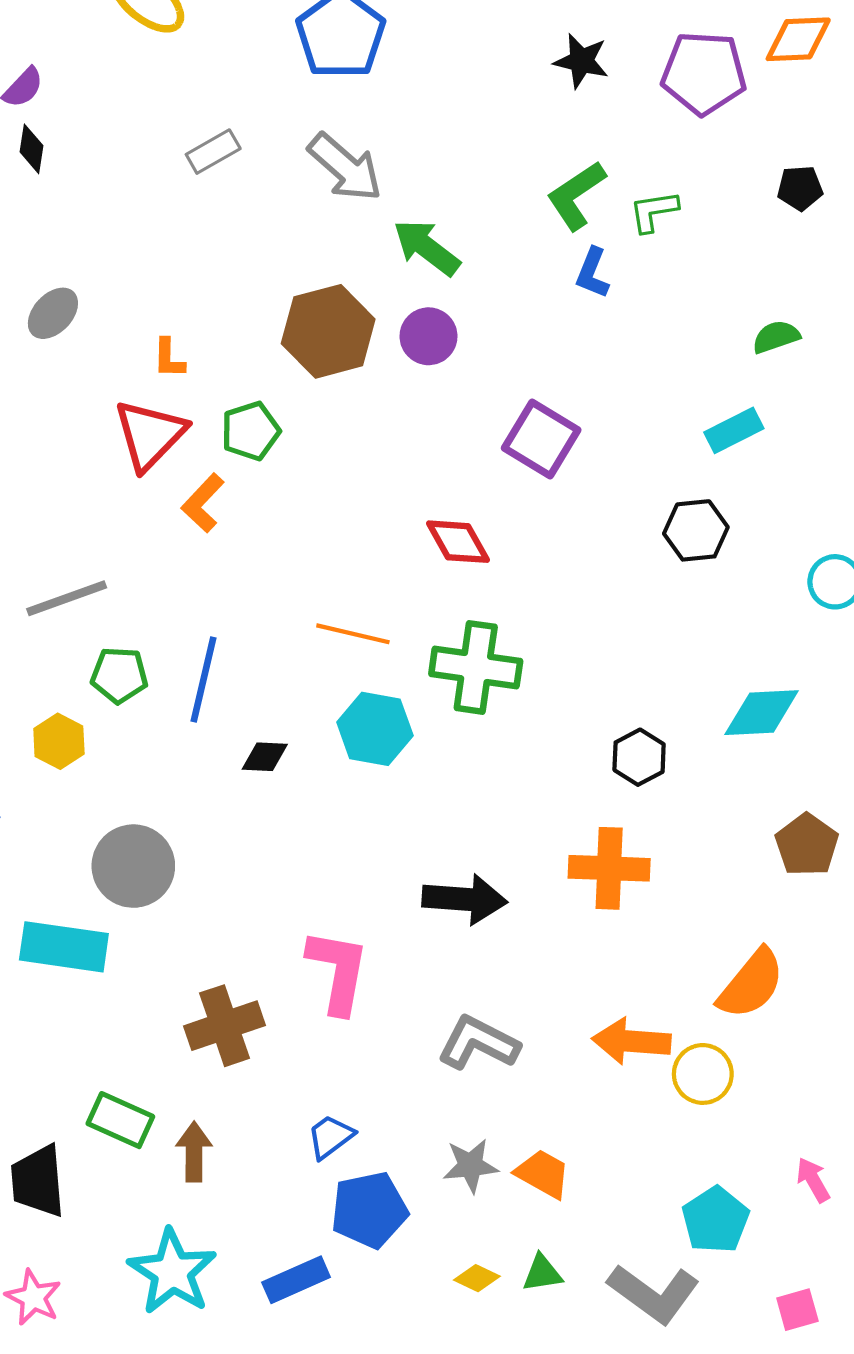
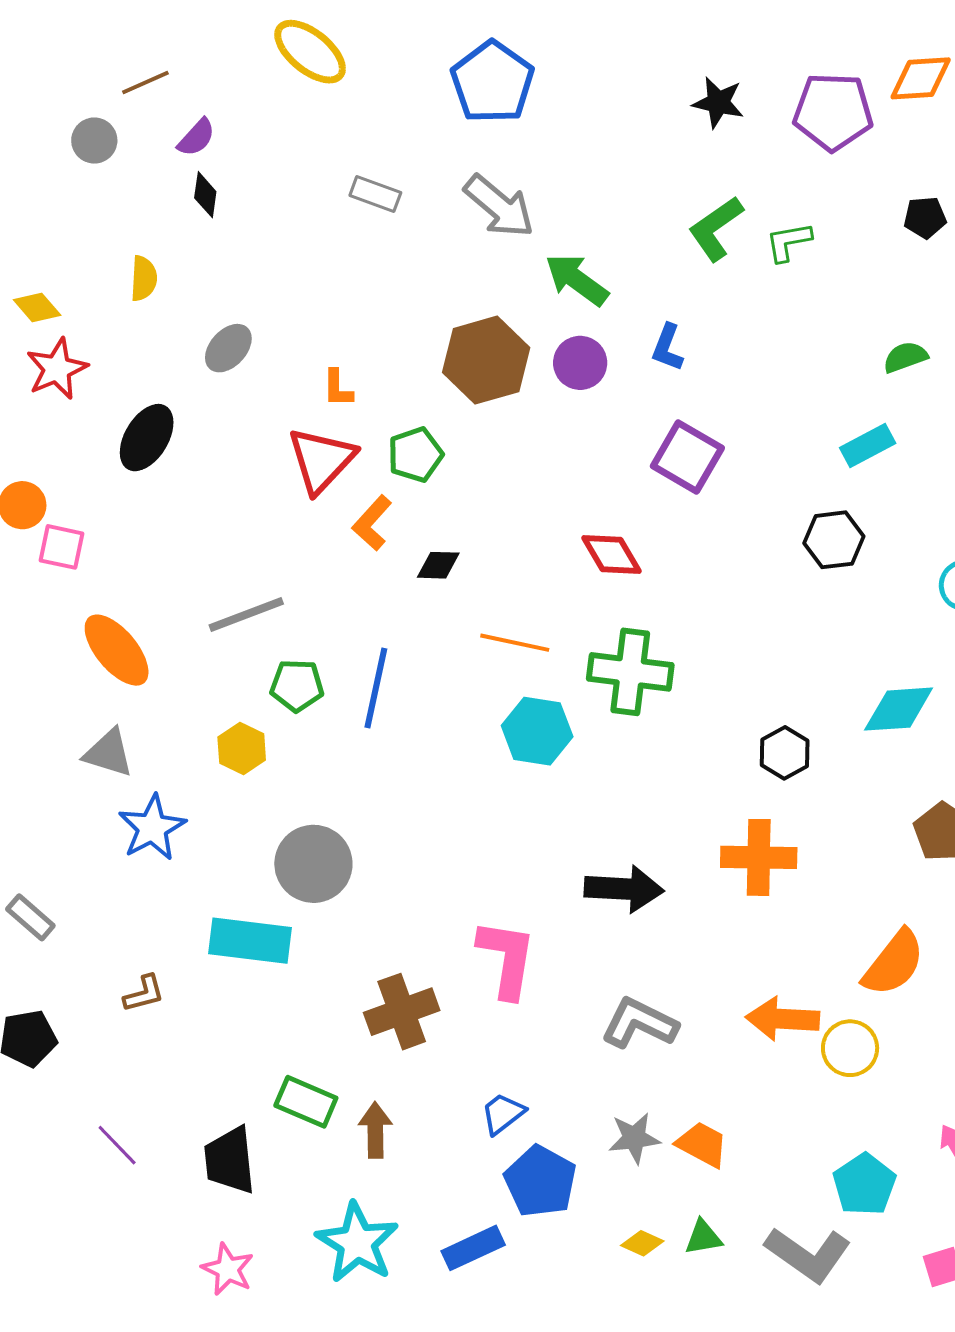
gray rectangle: (213, 152) -> (375, 194), turned 51
blue L-shape: (592, 273) -> (667, 348), moved
black diamond: (265, 757) -> (438, 565), moved
blue pentagon: (369, 1210) -> (540, 1181), turned -30

